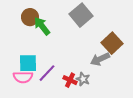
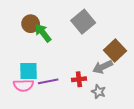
purple line: (47, 73) -> (48, 81), turned 36
gray star: (83, 79) -> (99, 92), moved
red cross: (70, 80) -> (79, 79), moved, turned -32

